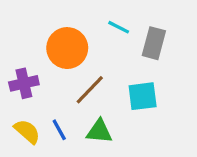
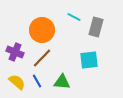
purple cross: (24, 83) -> (15, 52), turned 36
brown line: (90, 90) -> (42, 58), moved

